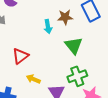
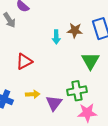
green triangle: (74, 45) -> (90, 61), moved
yellow arrow: (33, 79) -> (33, 94), moved, turned 144

